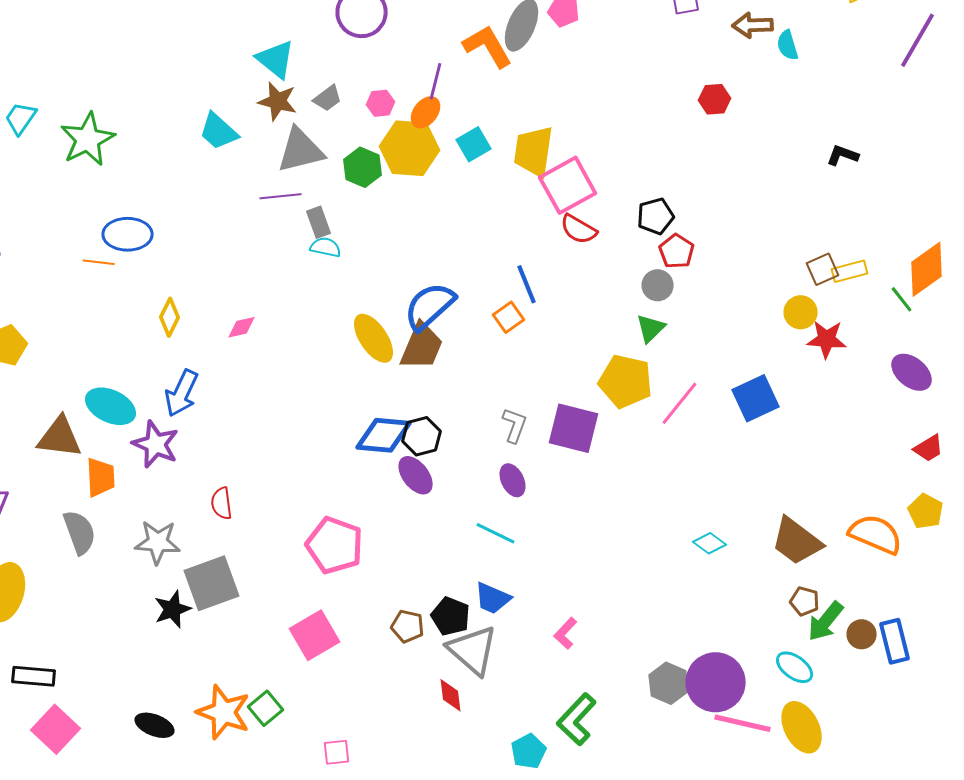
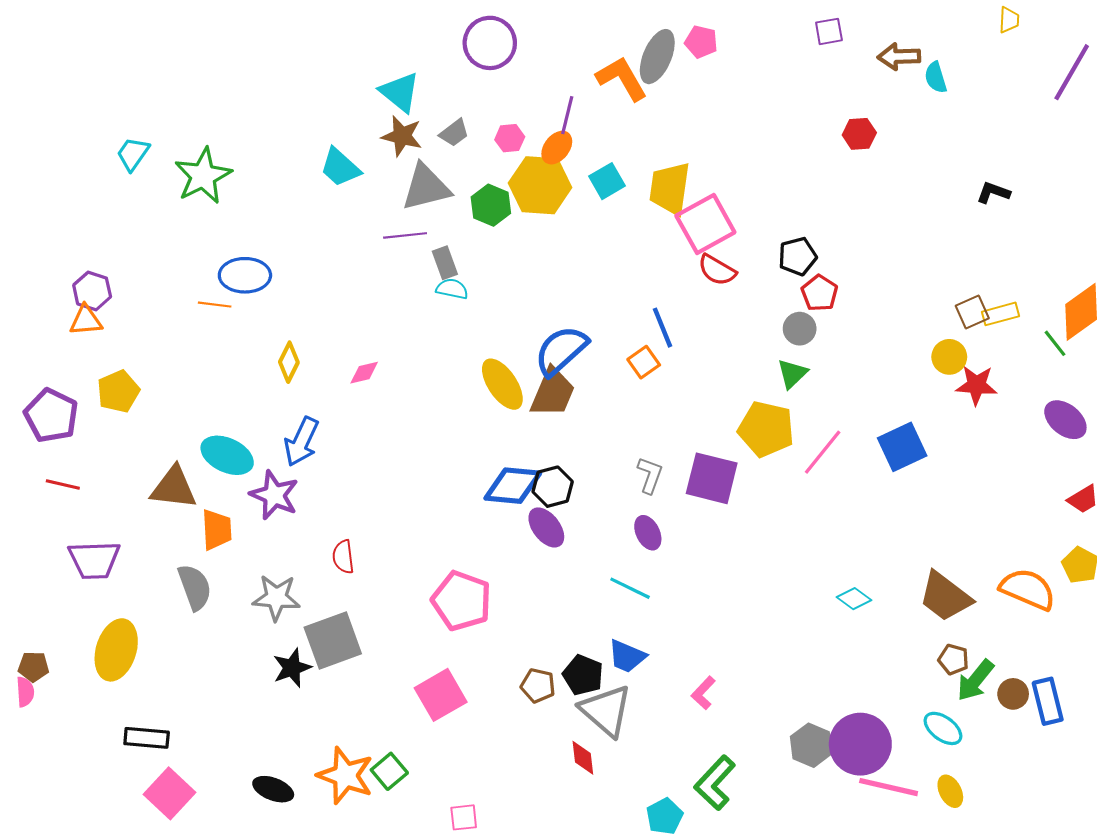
yellow ellipse: (802, 727) -> (950, 791), size x0.6

